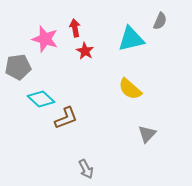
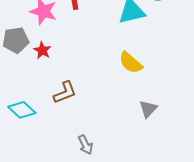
red star: (85, 51) -> (42, 50), moved
cyan diamond: (41, 99) -> (22, 110), moved

